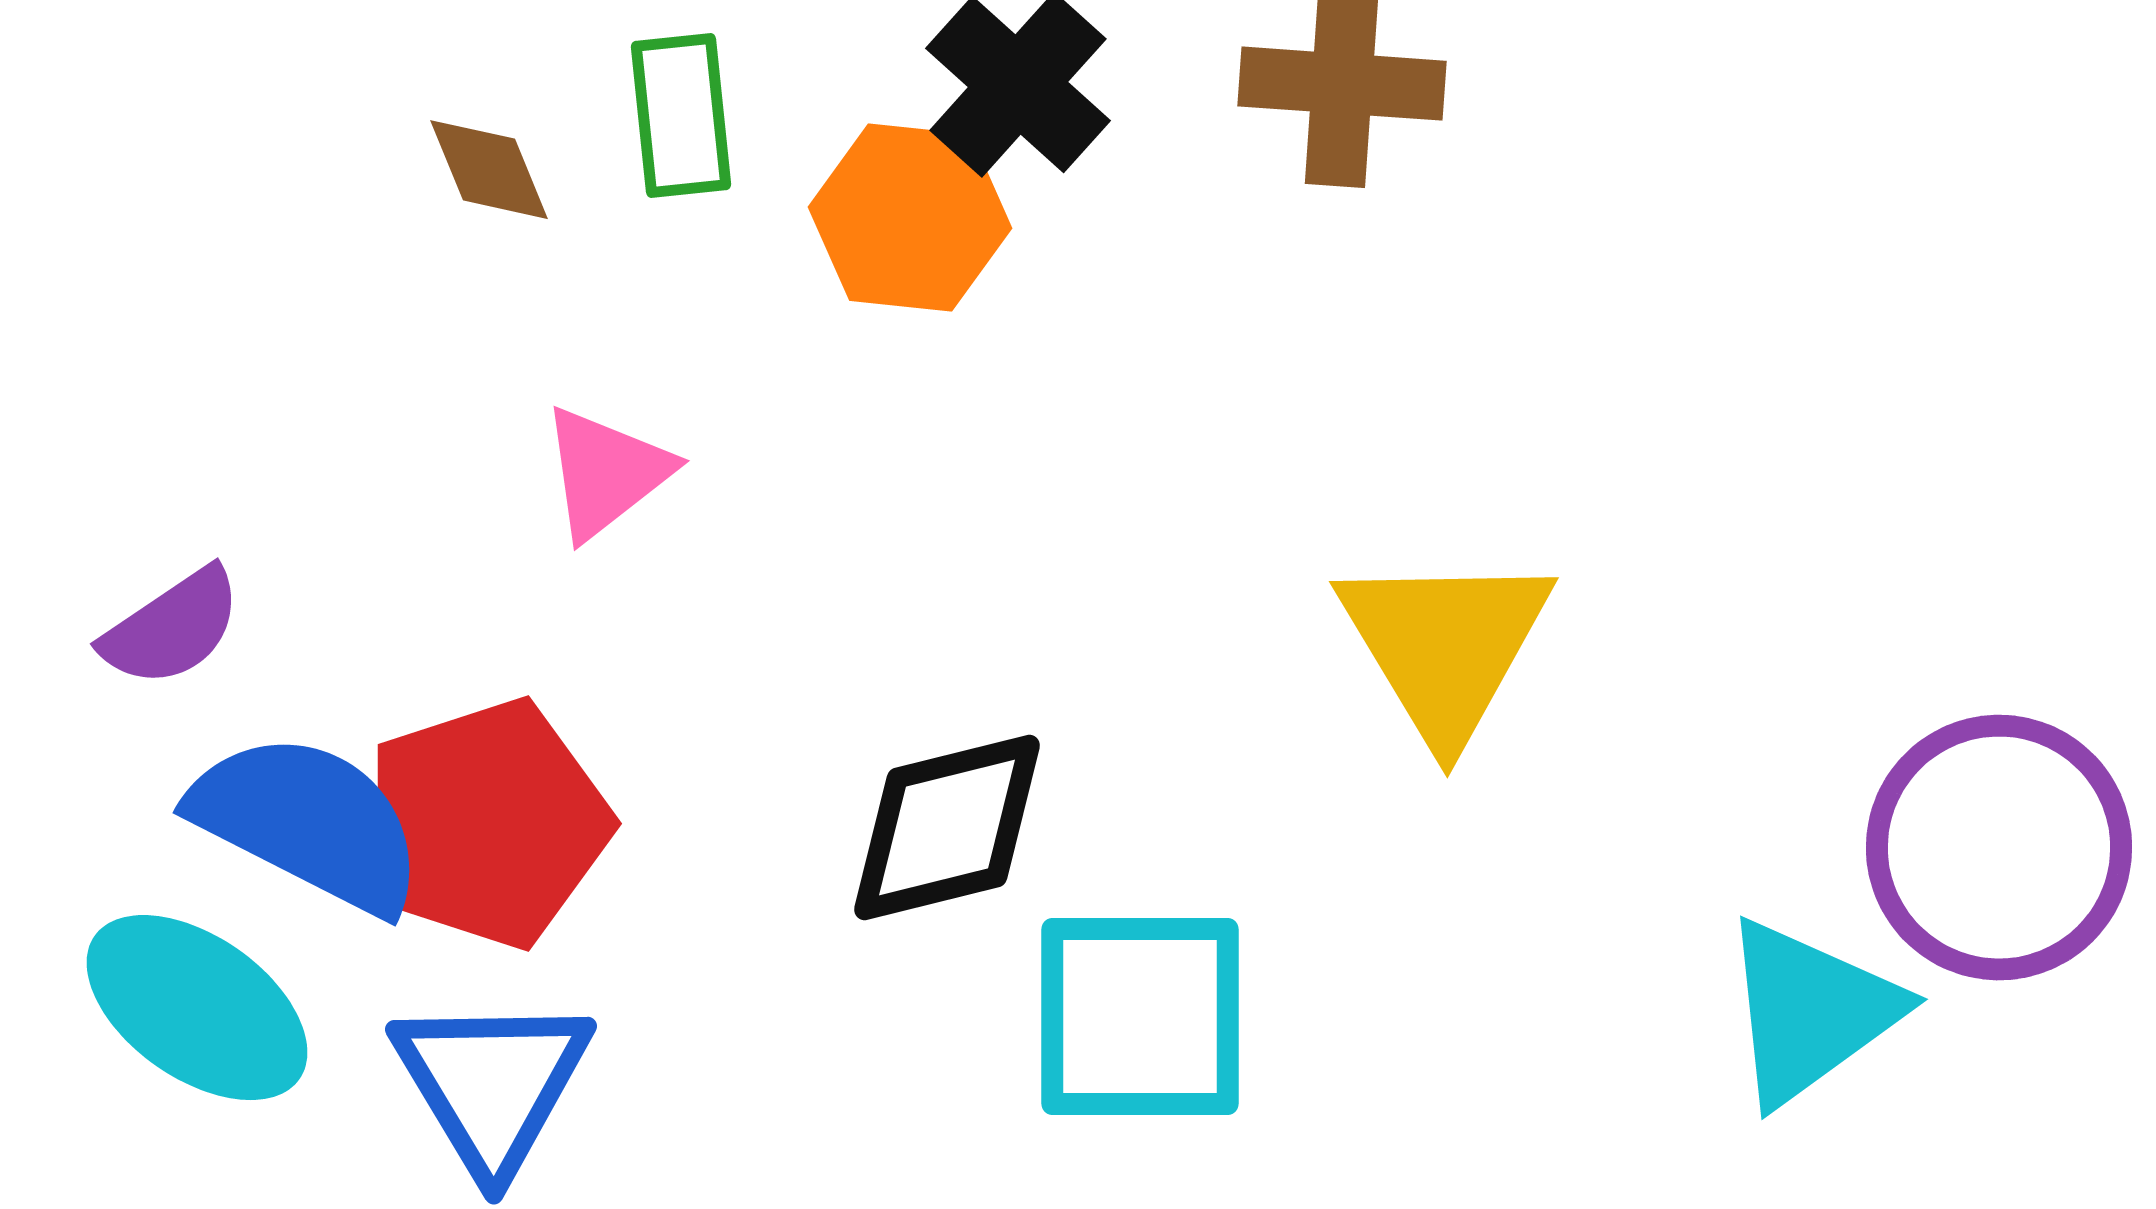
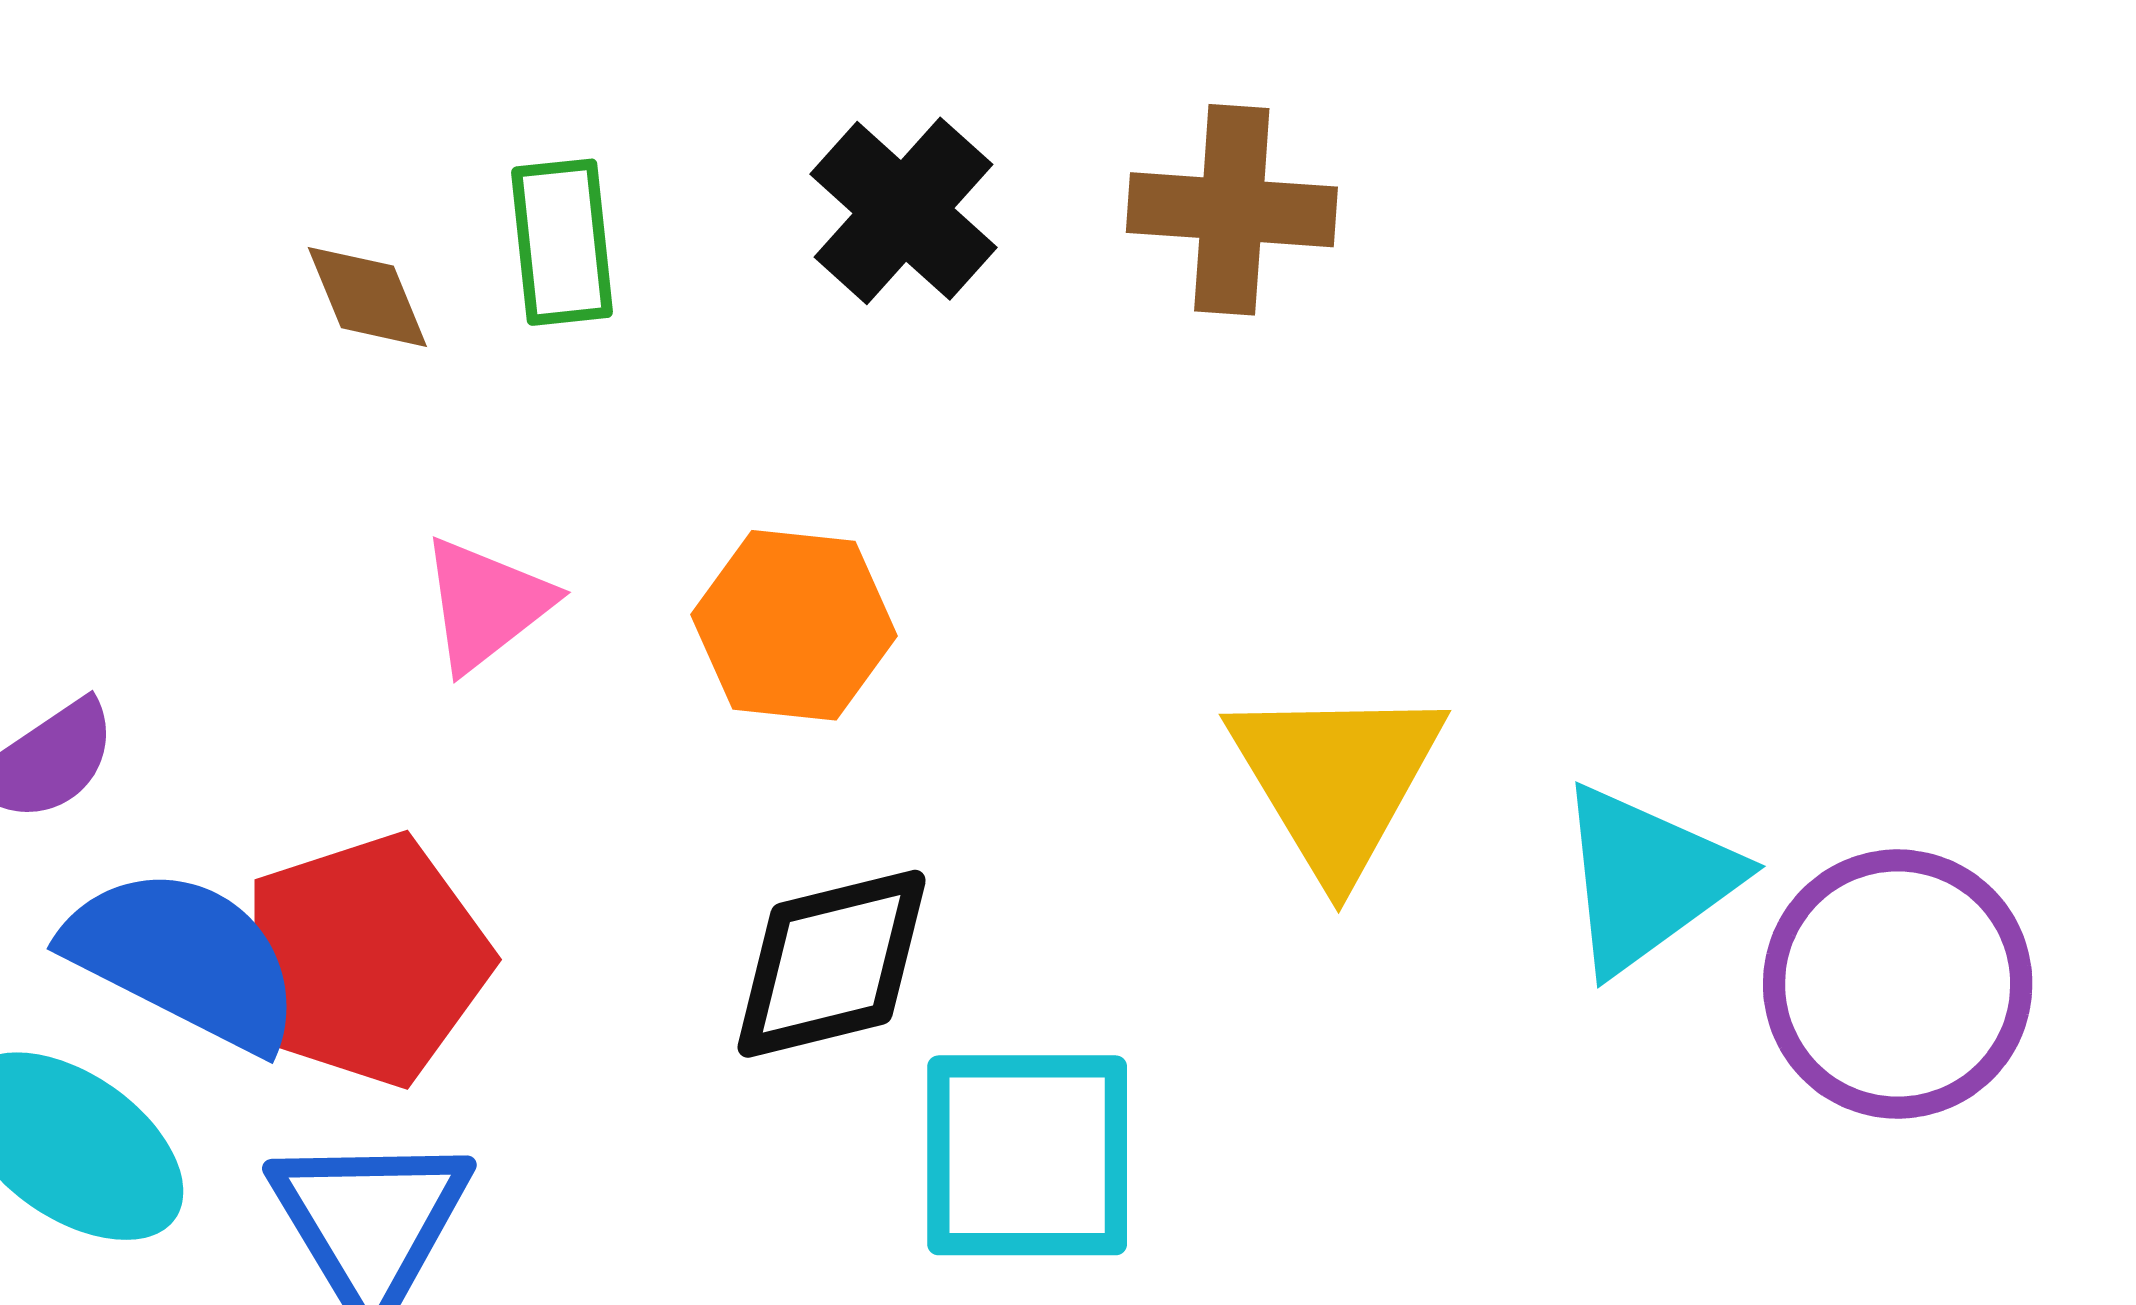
orange hexagon: (910, 218) -> (794, 625), moved
cyan triangle: (1810, 1012) -> (1646, 879), moved

